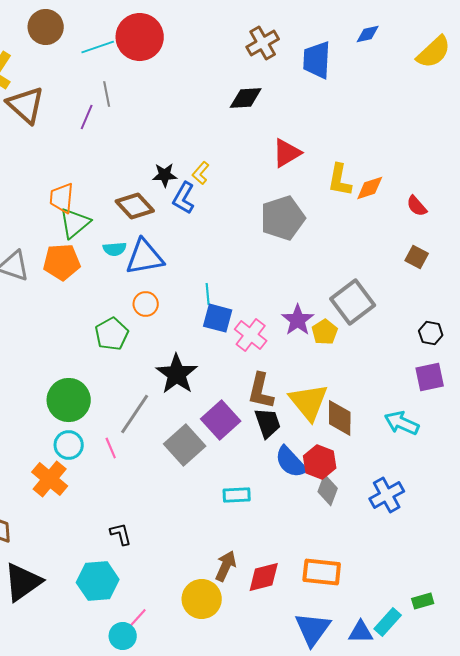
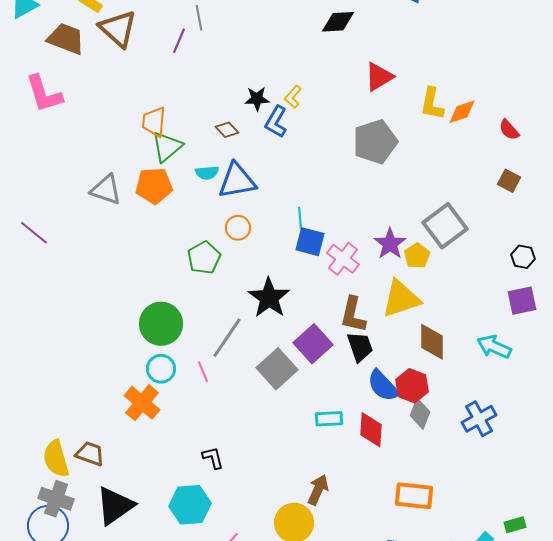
brown diamond: (135, 206) -> (227, 130), size x0.6
yellow triangle: (309, 402) -> (401, 299), moved, turned 51
red diamond: (264, 577) -> (371, 430), moved, turned -72

